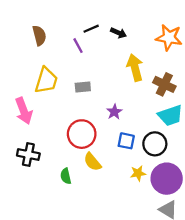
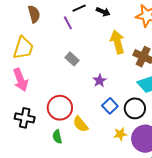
yellow trapezoid: (46, 80) -> (23, 48), moved
gray rectangle: (83, 87) -> (72, 59), turned 48
red circle: (82, 134) -> (60, 108), moved
blue square: (126, 141) -> (110, 106), turned 35

